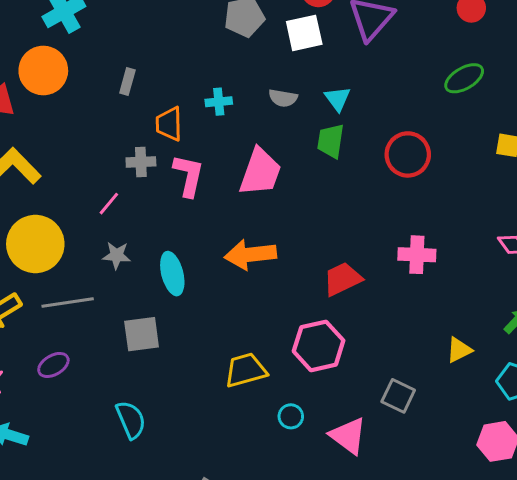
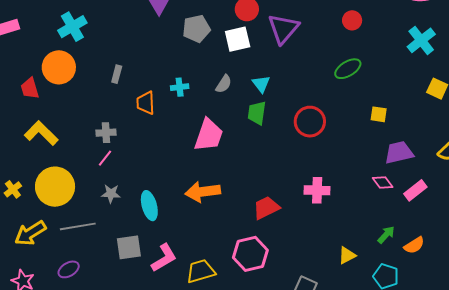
gray semicircle: (283, 98) -> (224, 84), turned -66
gray cross: (141, 162) -> (106, 133), moved
pink L-shape: (189, 175) -> (164, 258), moved, turned 48

